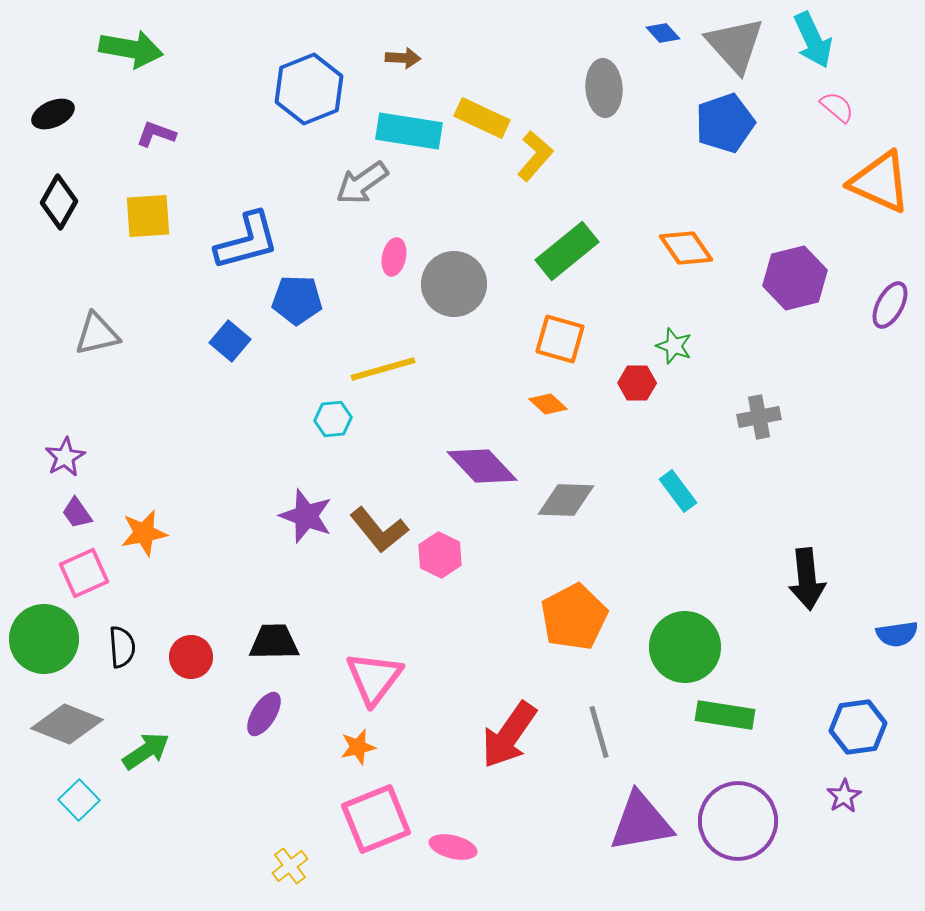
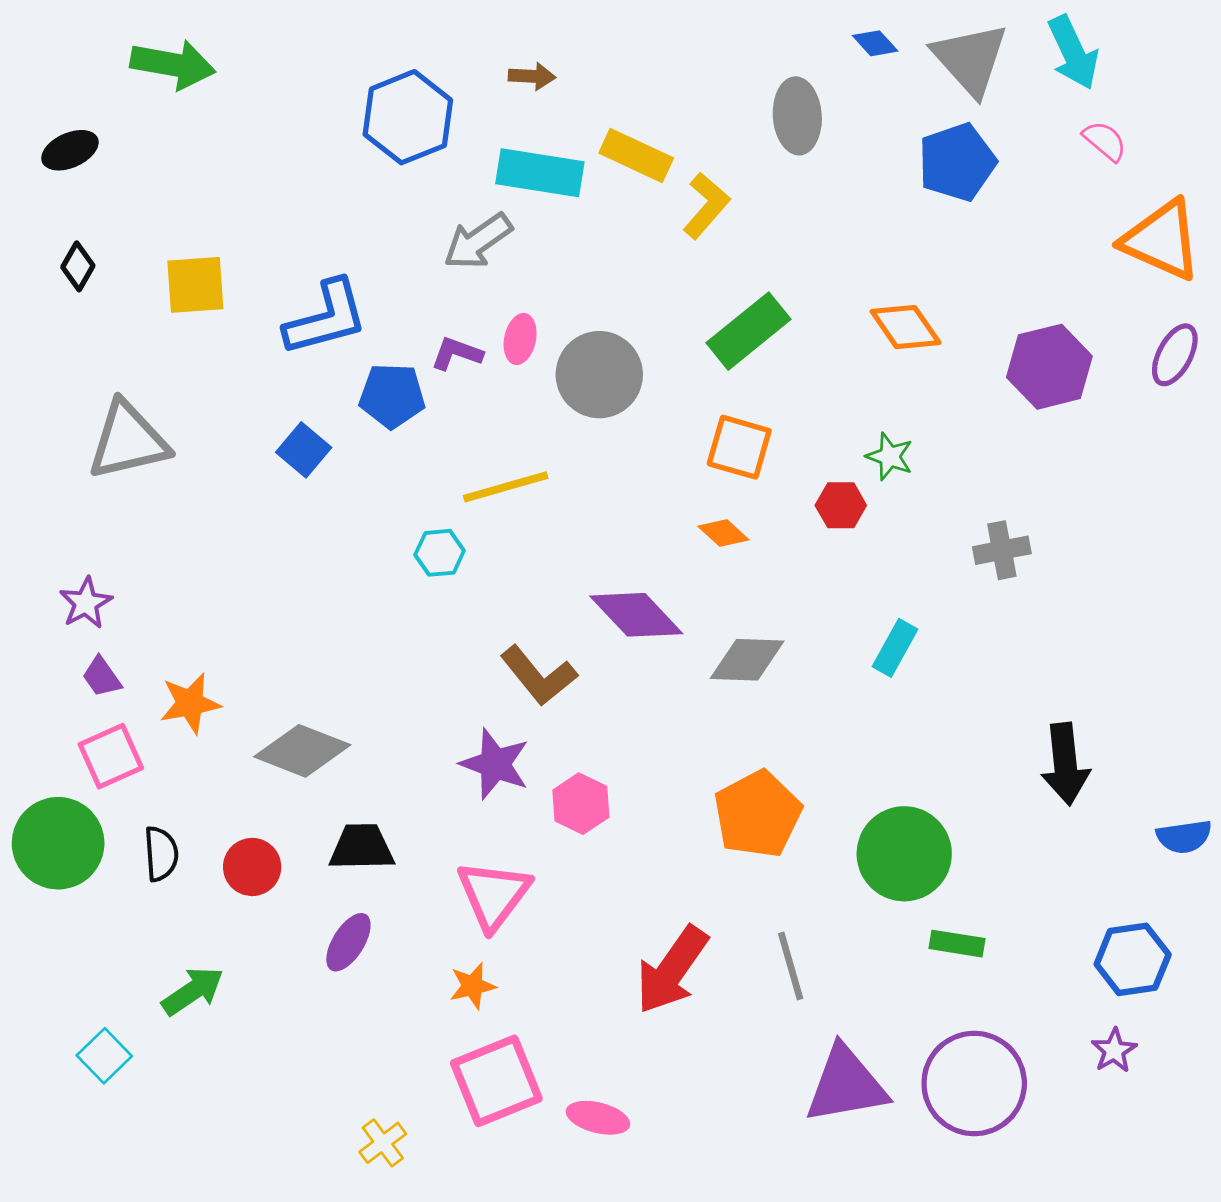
purple L-shape: (156, 134) -> (457, 354), moved
black diamond: (59, 202) -> (78, 266), size x0.7
purple ellipse: (890, 305) -> (1175, 355), moved
gray triangle: (97, 334) -> (128, 441), size x1.4
cyan rectangle: (678, 491) -> (895, 648), turned 66
purple star: (306, 516) -> (495, 764), moved
brown L-shape: (379, 530) -> (539, 676), moved
pink hexagon: (440, 555) -> (581, 804), moved
green rectangle: (725, 715) -> (957, 944), size x0.7
gray diamond: (67, 724) -> (302, 751), moved

